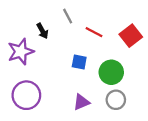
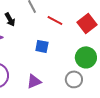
green circle: (111, 72) -> (86, 57), moved
purple triangle: (81, 102) -> (34, 81), moved

